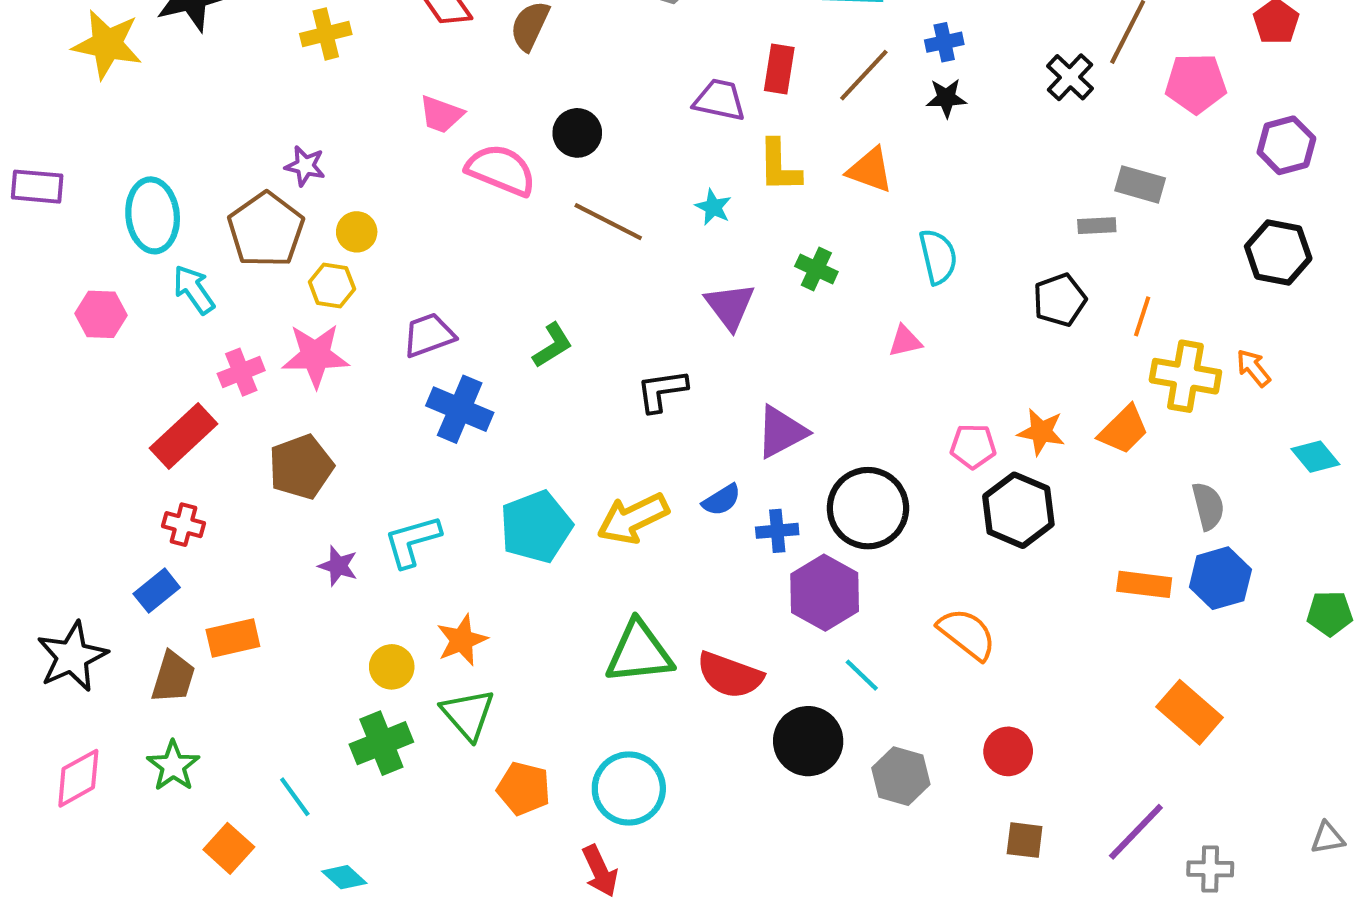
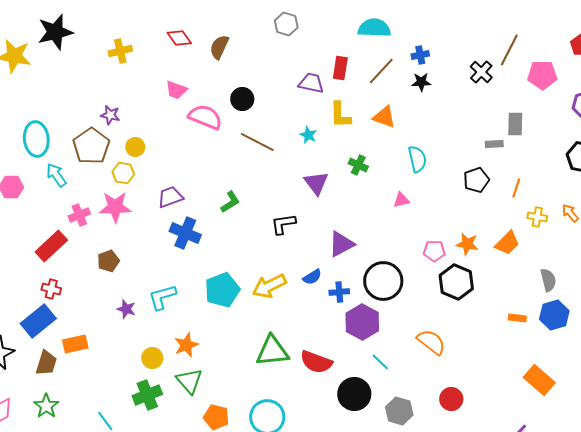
gray rectangle: (1140, 184) -> (515, 124), turned 75
yellow cross: (1185, 376) -> (537, 217), size x0.6
brown pentagon: (301, 467) -> (108, 261), size x0.7
orange rectangle: (1144, 584) -> (517, 318), size x0.7
blue rectangle: (157, 591) -> (38, 321), size x1.6

